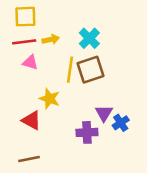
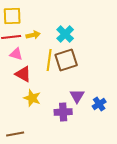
yellow star: (50, 99) -> (32, 98), moved
red triangle: (31, 120) -> (23, 74), moved
blue cross: (121, 123) -> (99, 104), moved

